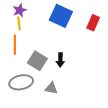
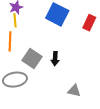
gray triangle: (51, 88) -> (74, 91), moved

